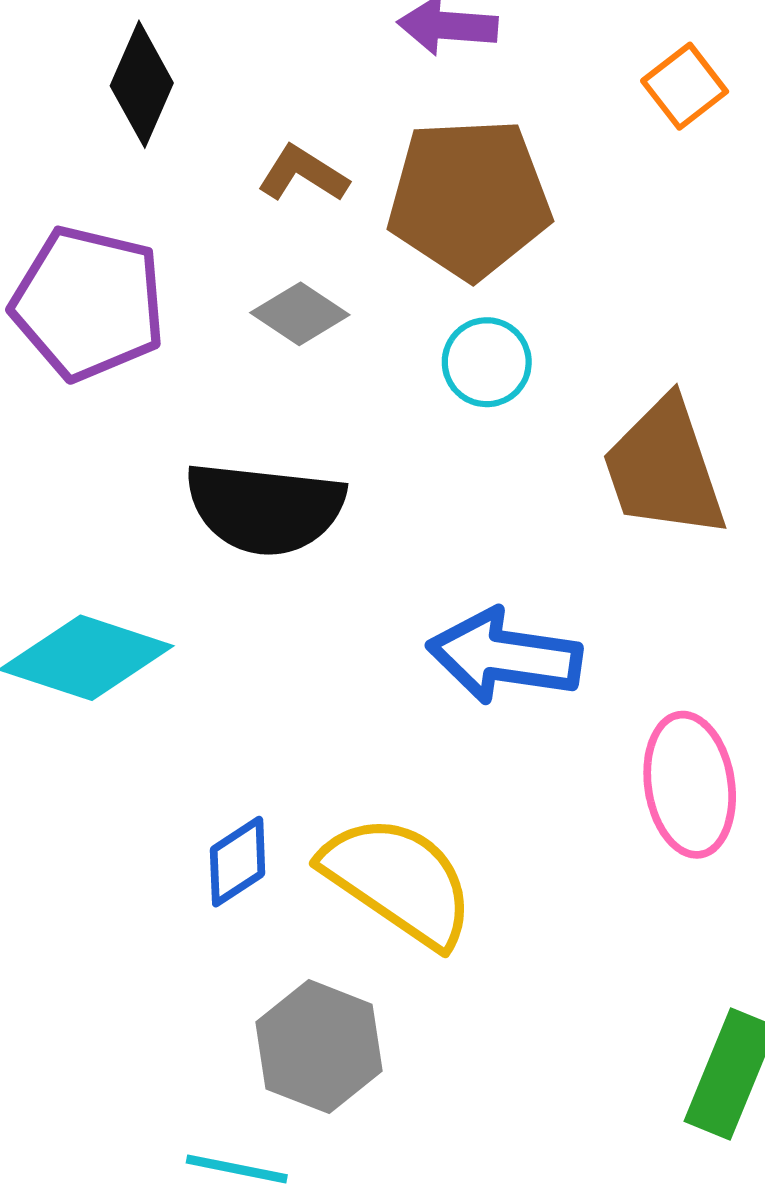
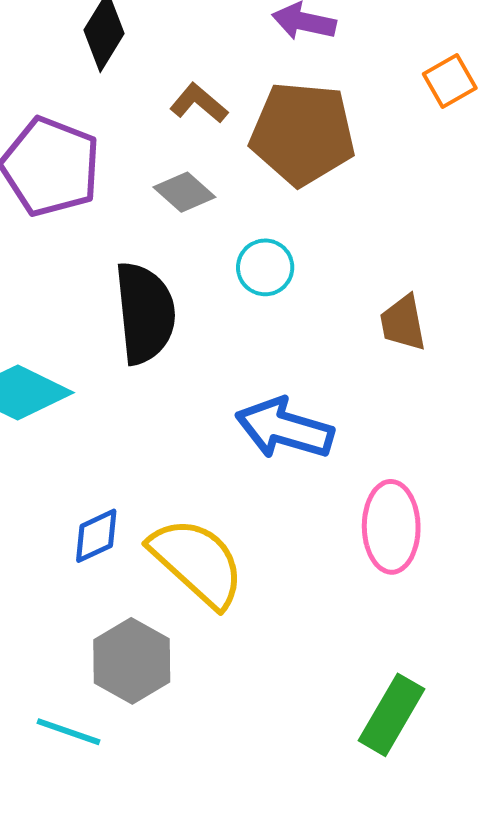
cyan circle: (487, 362) -> (265, 267), moved
brown trapezoid: (664, 468) -> (403, 323), size x0.6
black semicircle: (265, 508) -> (145, 313), turned -110

